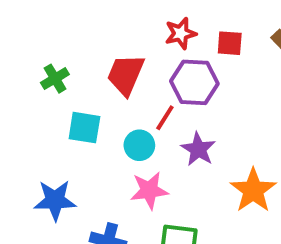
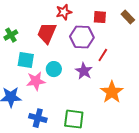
red star: (181, 33) -> (64, 12), moved
red line: (165, 118) -> (103, 55), moved
pink star: (149, 190) -> (36, 81), moved

